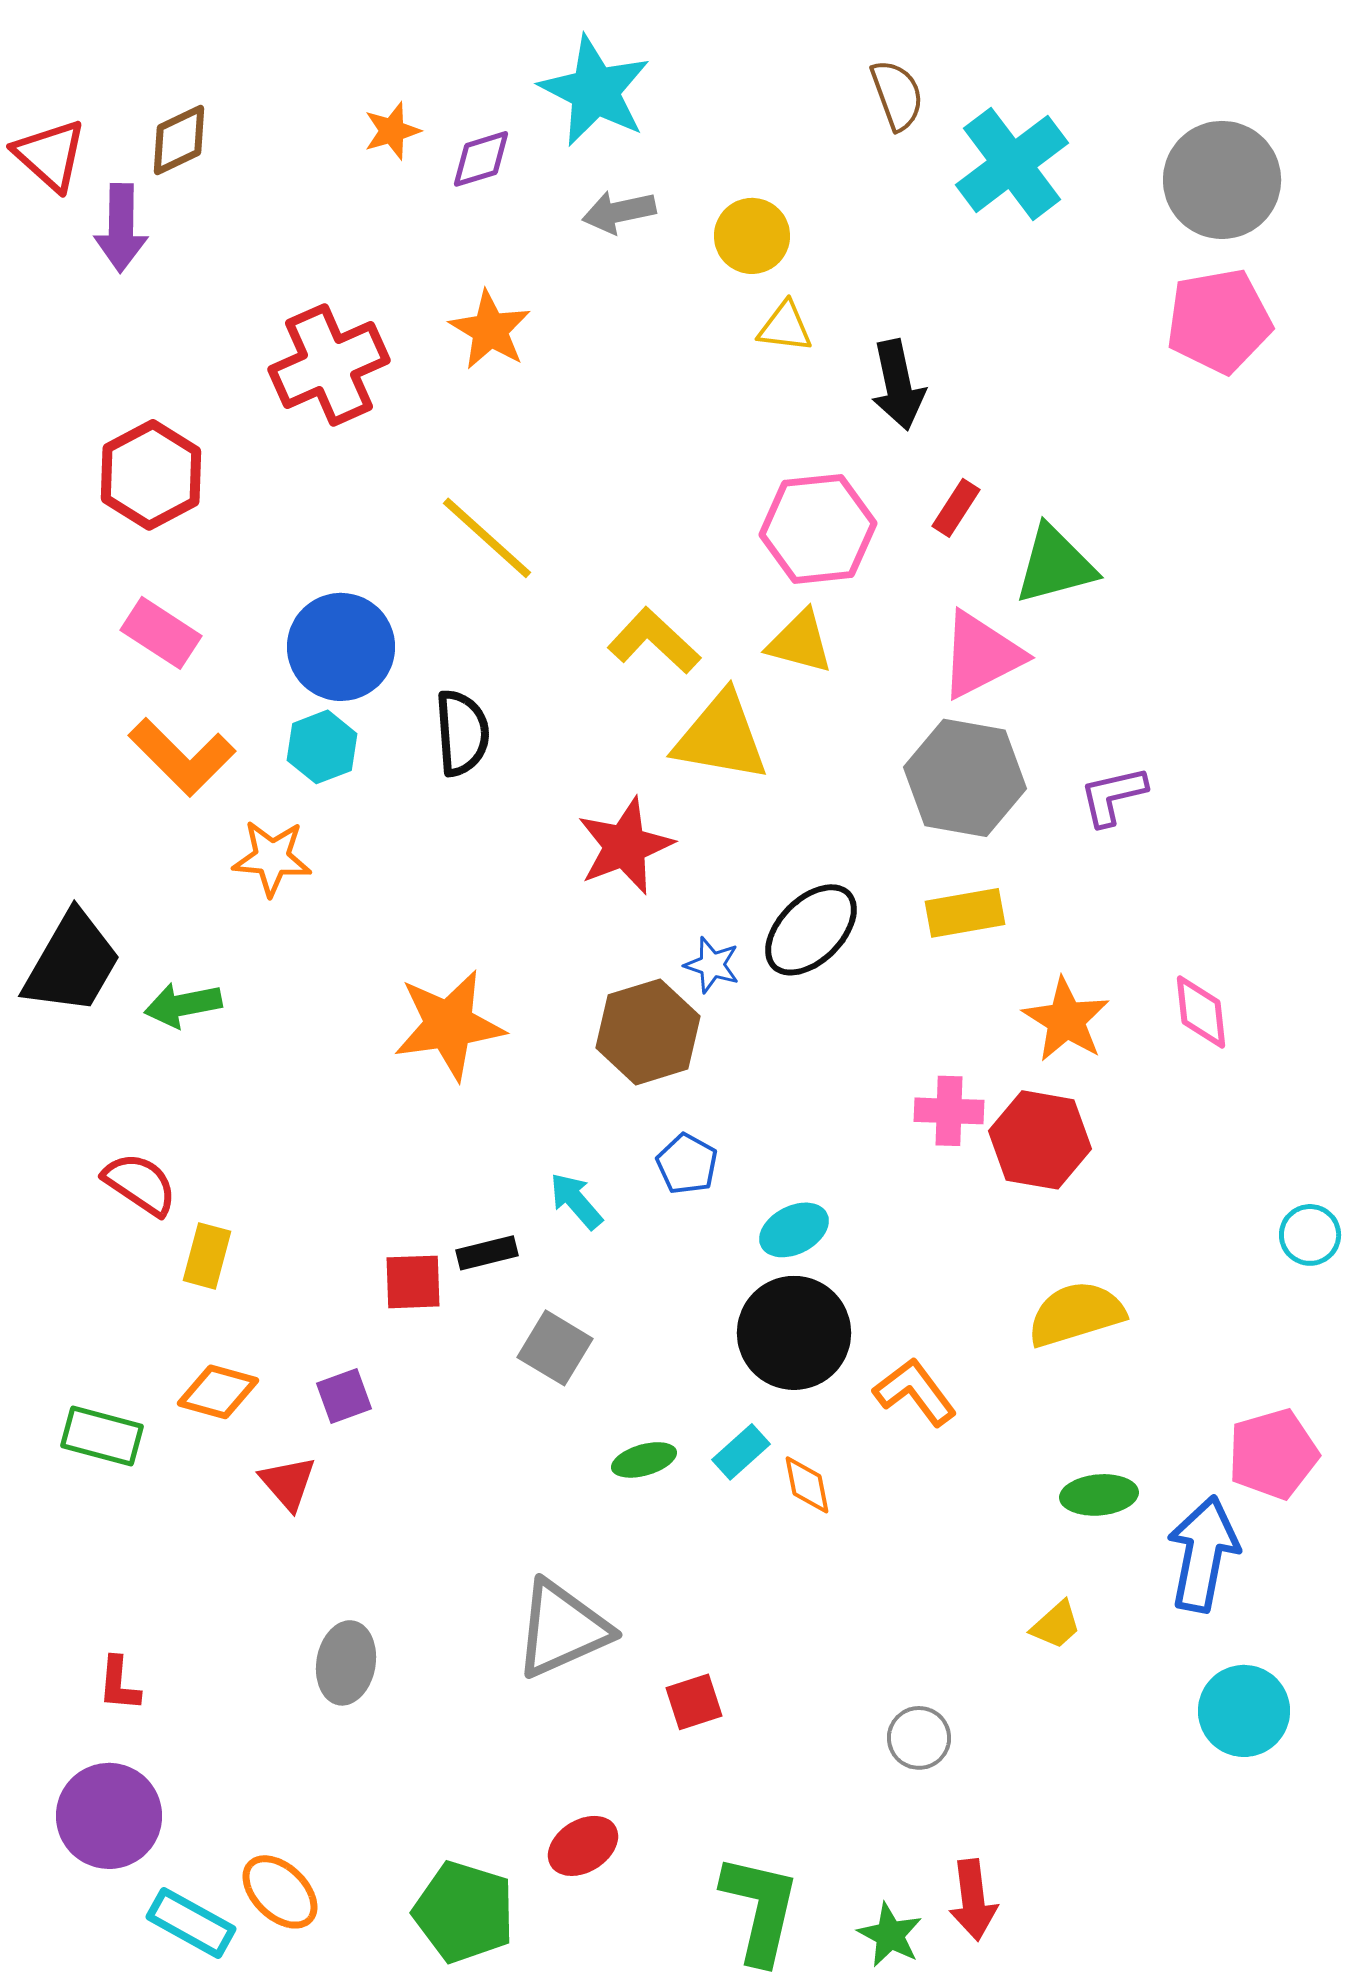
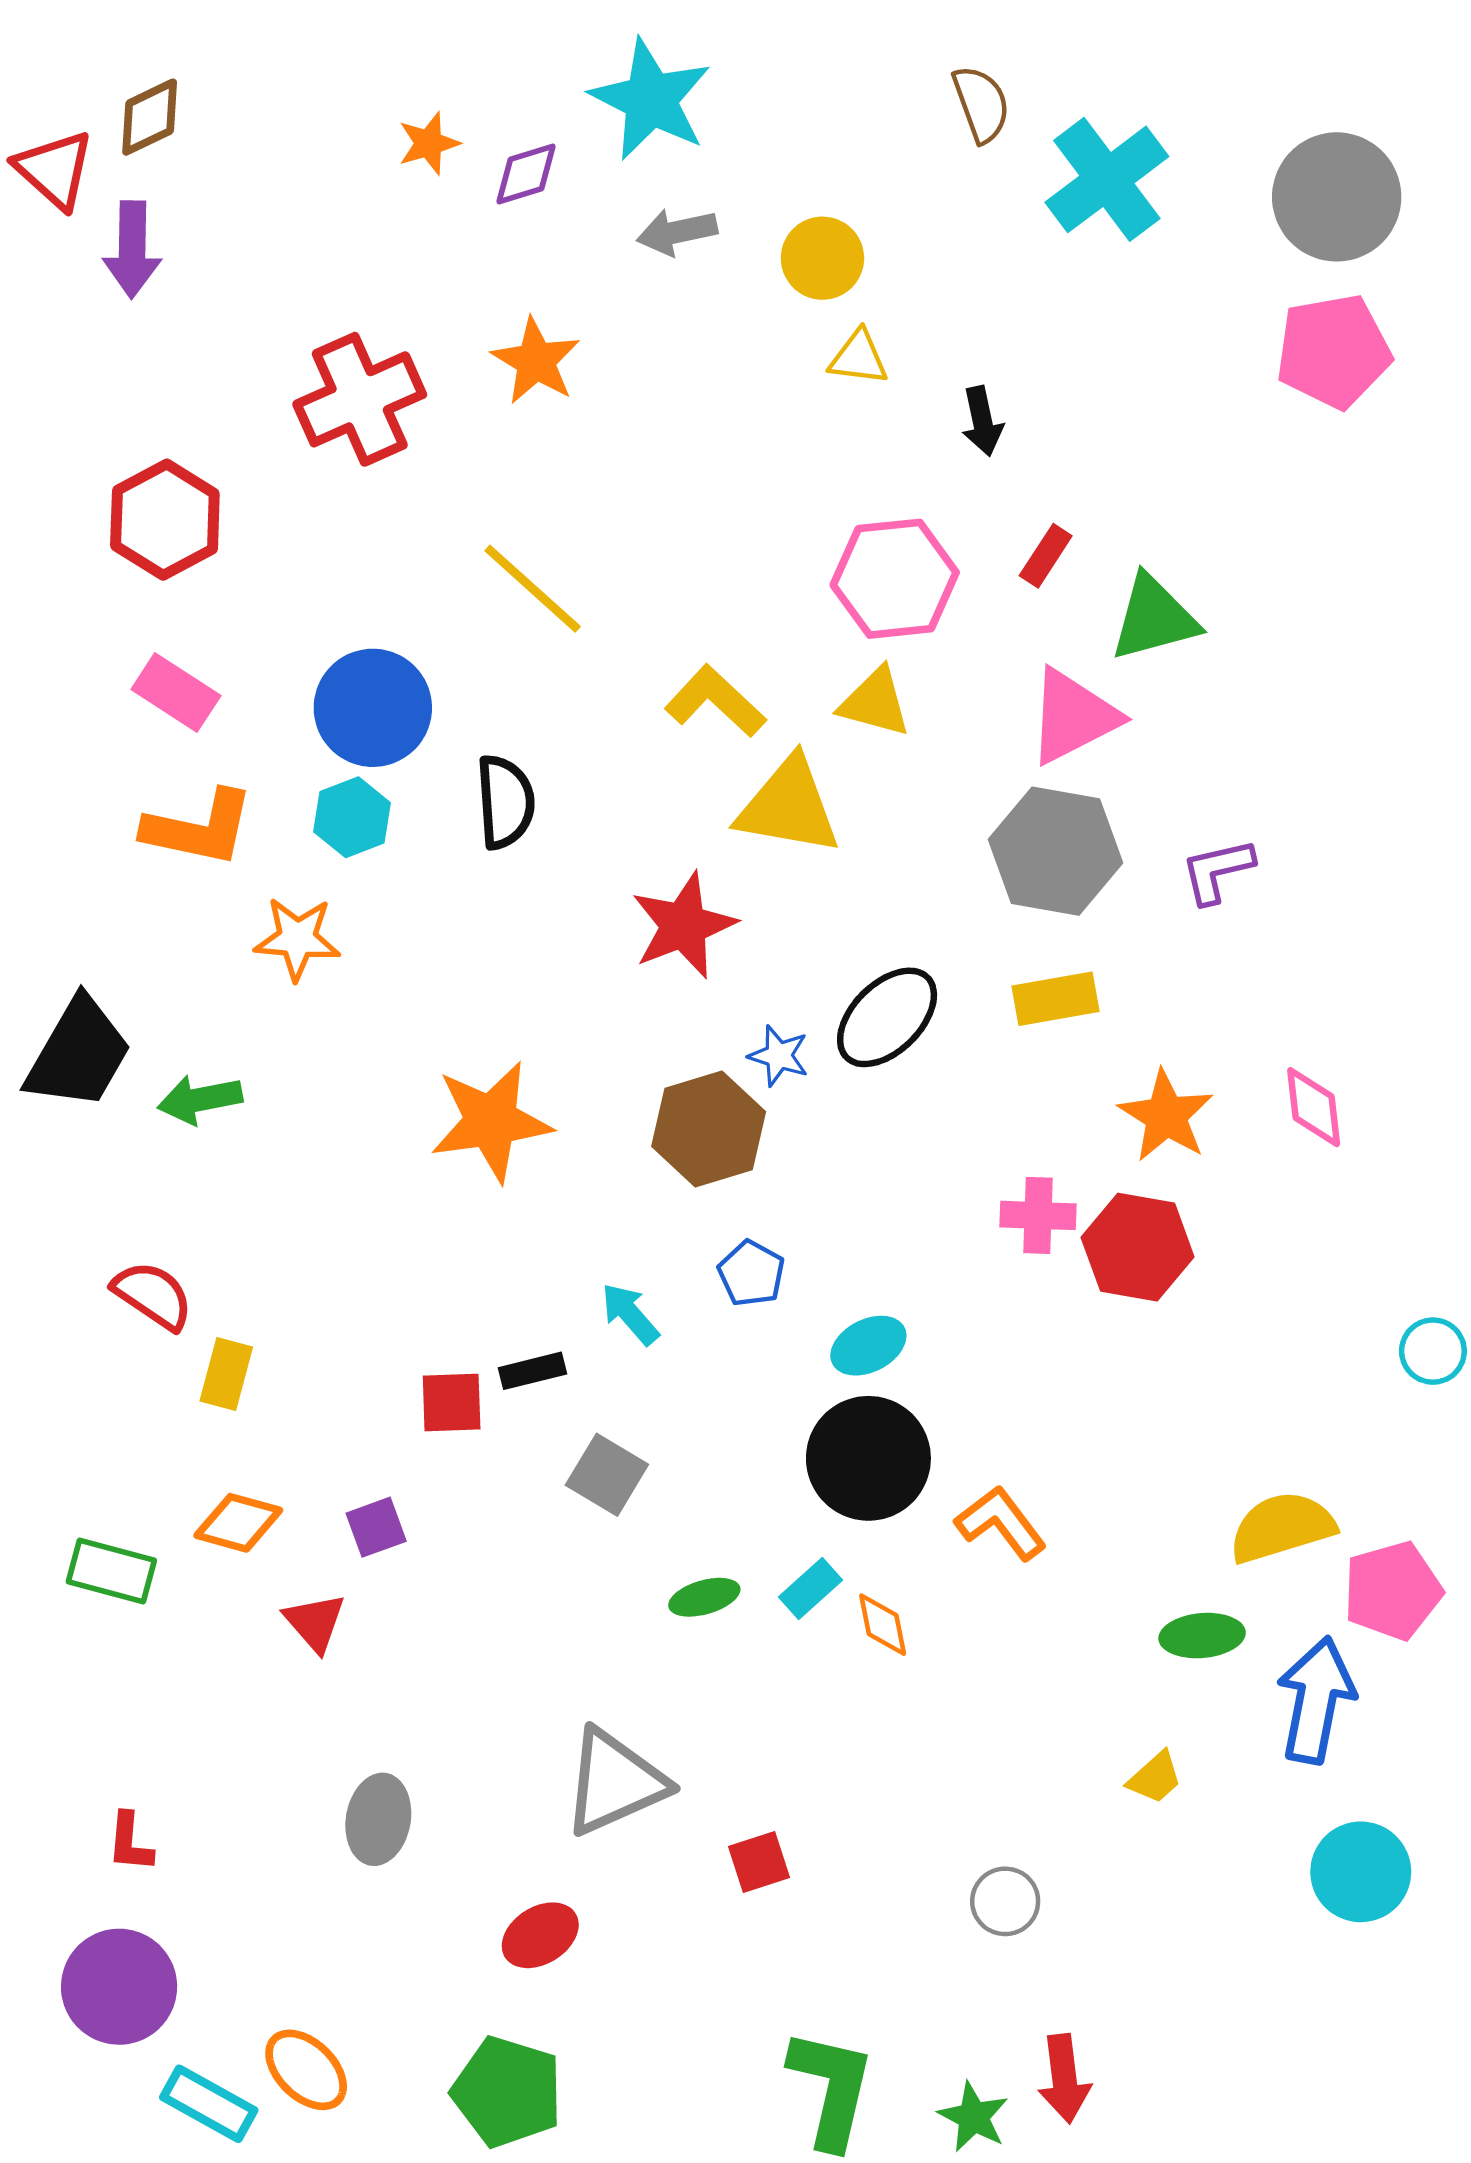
brown diamond: (179, 140) -> (150, 117), moved
black arrow: (898, 385) -> (982, 421), size x0.7
orange L-shape: (182, 757) -> (199, 828), turned -33
yellow semicircle: (1076, 1314) -> (1282, 1527), moved
red ellipse: (583, 1846) -> (540, 1935), moved

